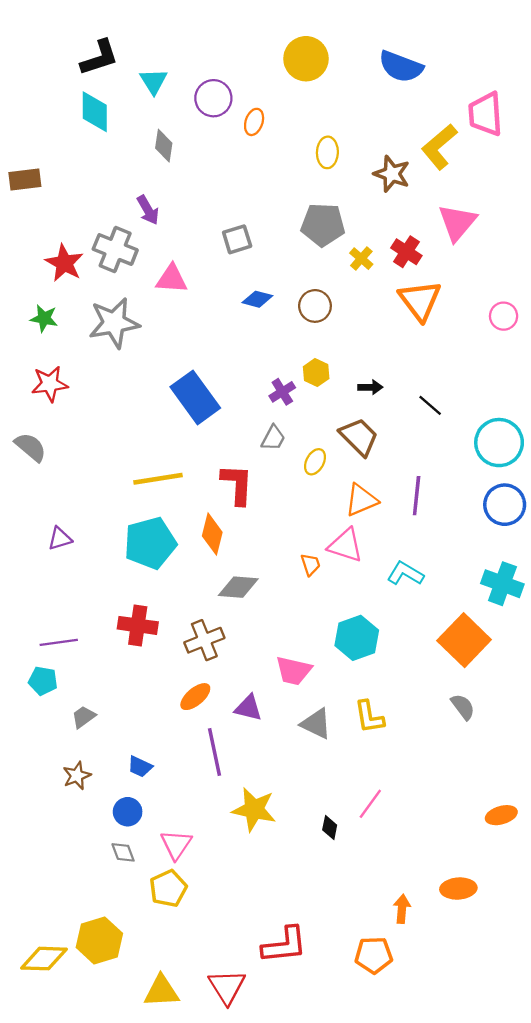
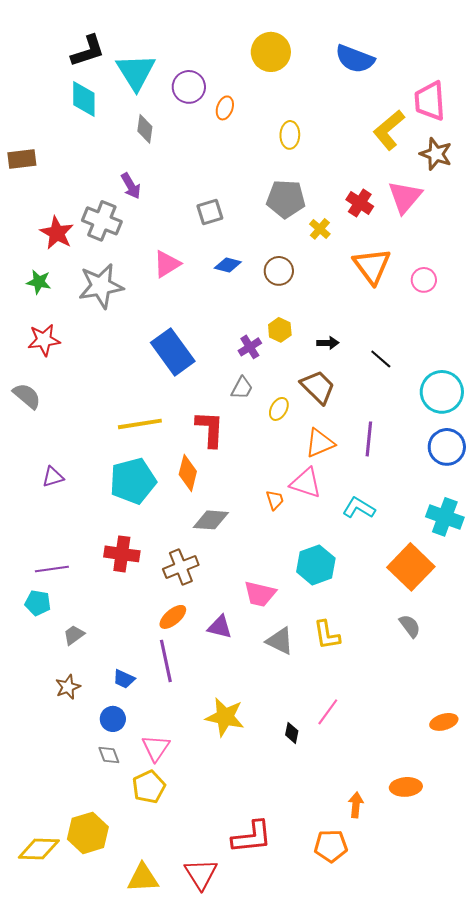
cyan triangle: (154, 81) -> (136, 72), size x1.6
brown star: (392, 174) -> (436, 154), moved
red cross: (406, 252) -> (360, 203), moved
pink triangle: (172, 279) -> (167, 264), moved, turned -36
pink circle: (504, 316) -> (424, 280), moved
purple line: (215, 752) -> (166, 661), moved

